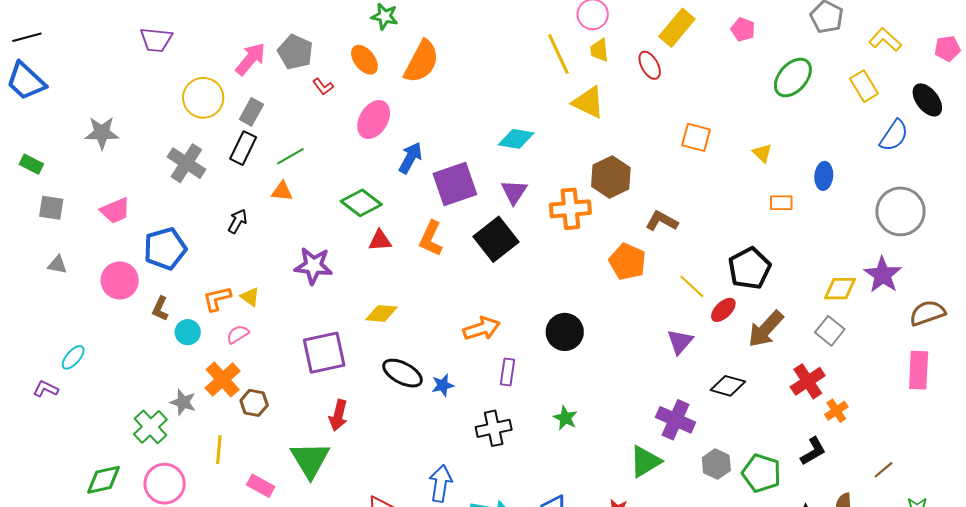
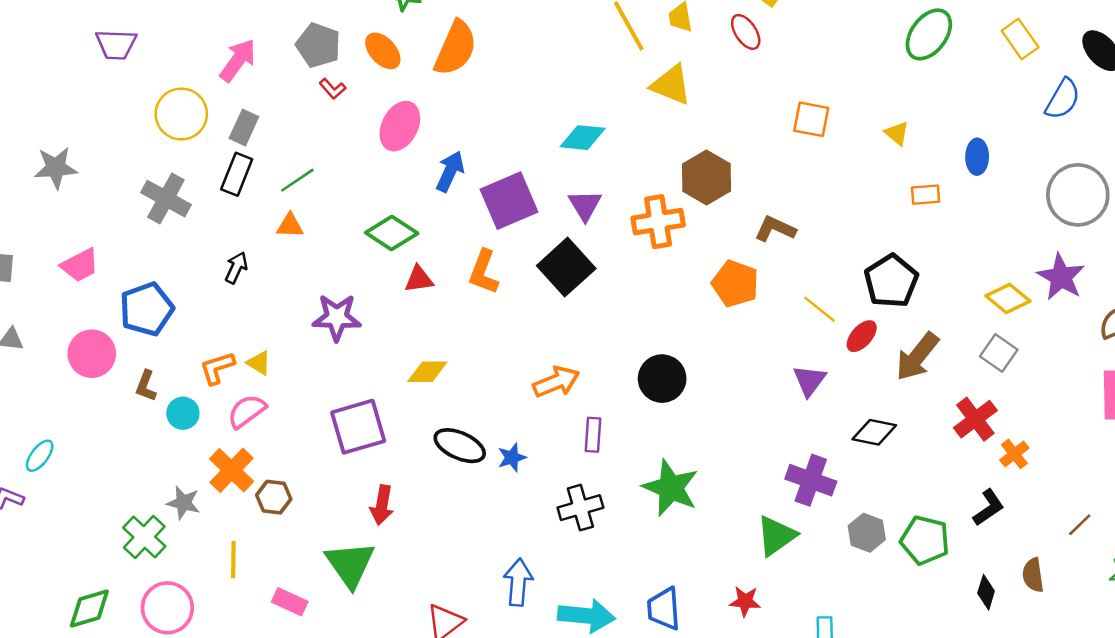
gray pentagon: (295, 52) -> (318, 45), moved
yellow diamond: (840, 289) -> (1008, 298), turned 44
pink semicircle: (238, 334) -> (247, 411), size x1.4
green star: (565, 418) -> (671, 488), size x1.8

